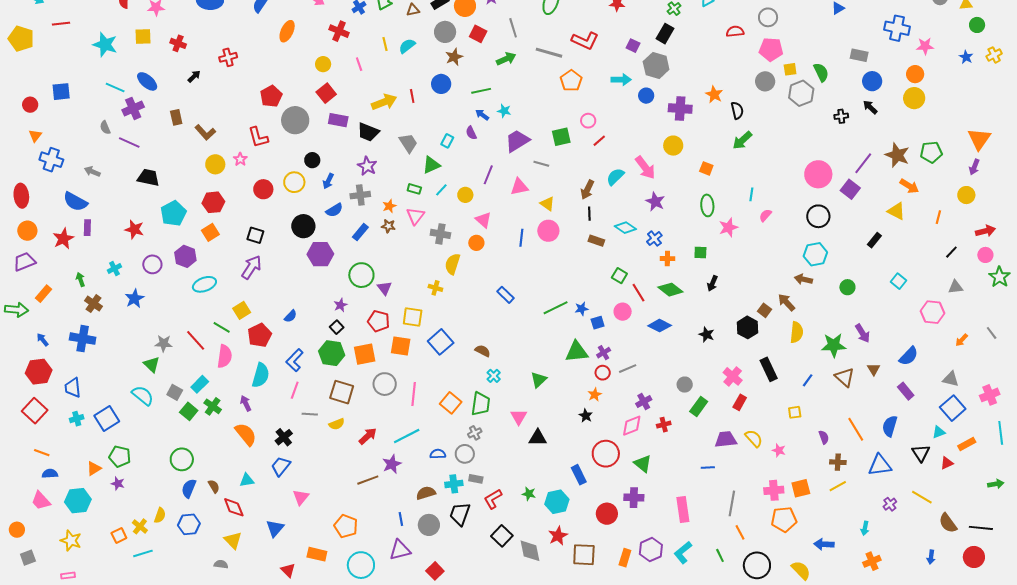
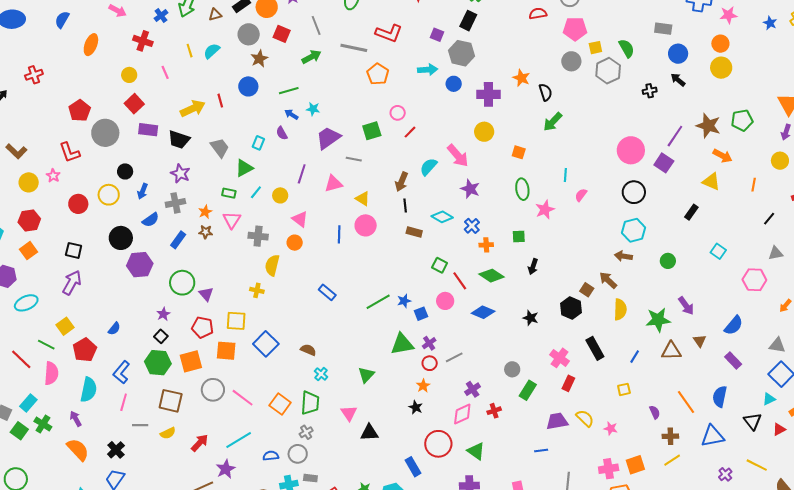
brown triangle: (845, 377) -> (671, 351), turned -40
pink line: (414, 394) -> (243, 398), turned -55

